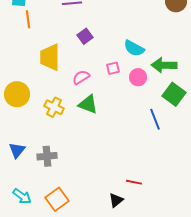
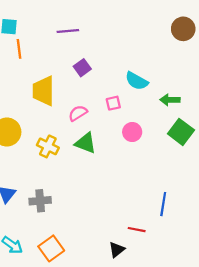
green arrow: (164, 65) -> (170, 100), size x0.7
pink circle: (138, 77) -> (132, 132), moved
blue line: (155, 119) -> (163, 204), moved, turned 30

